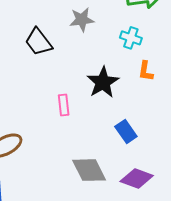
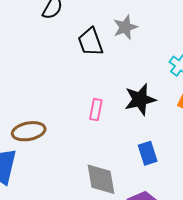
gray star: (82, 20) -> (125, 27), moved, turned -30

